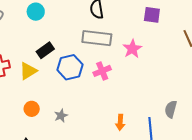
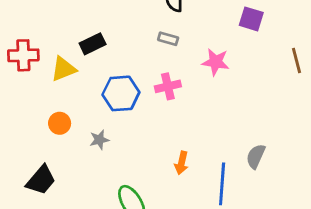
gray rectangle: (97, 38) -> (168, 39), size x0.5
pink star: (132, 49) -> (216, 62), turned 30
blue hexagon: (70, 67) -> (121, 93), moved

